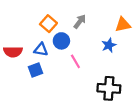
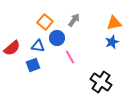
blue star: (109, 45) -> (112, 42), moved
red semicircle: (13, 52) -> (12, 48), turned -42
black cross: (109, 88) -> (101, 82), turned 30

